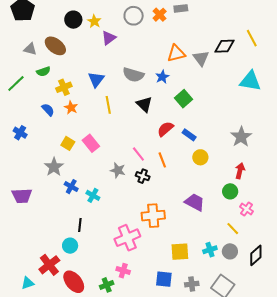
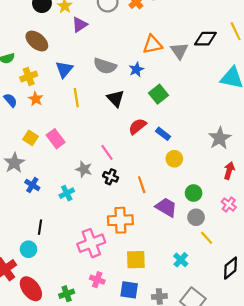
brown ellipse: (55, 46) -> (37, 41), moved
orange line: (162, 160) -> (142, 185), moved
red arrow: (240, 171) -> (229, 171), moved
green circle: (230, 191) -> (194, 193), moved
cyan cross: (93, 195) -> (67, 193), moved, turned 32
pink cross: (247, 209) -> (229, 204), moved
cyan cross: (210, 250) -> (181, 260), turned -32
gray circle: (230, 251) -> (196, 217), moved
yellow square: (180, 252) -> (136, 260), moved
pink cross: (123, 271) -> (97, 280), moved

